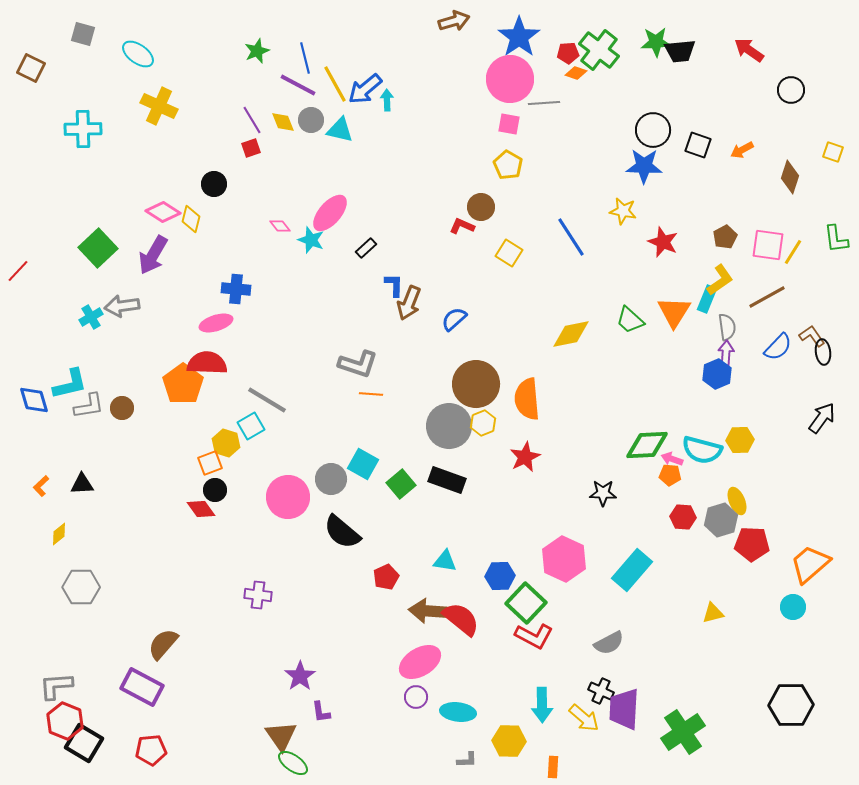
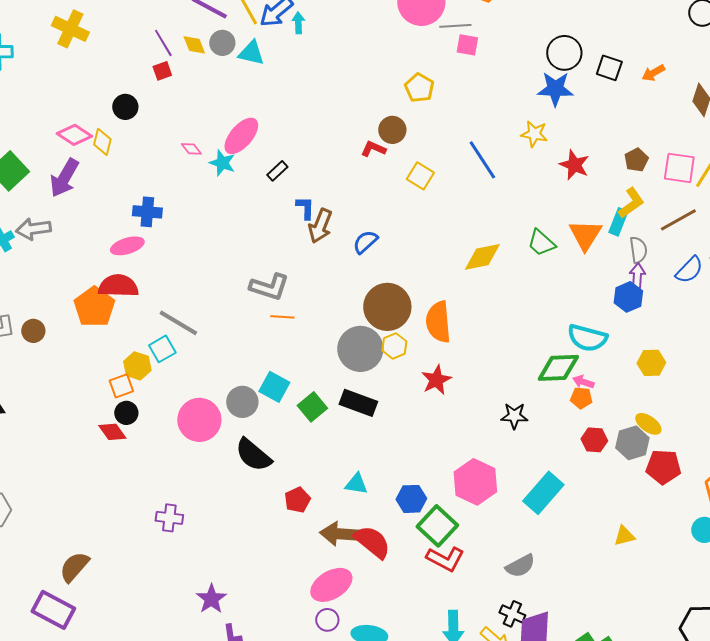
pink square: (509, 124) -> (467, 45), moved
cyan semicircle: (702, 450) -> (587, 338), moved
yellow ellipse: (737, 501) -> (648, 424), turned -32

